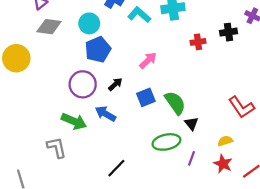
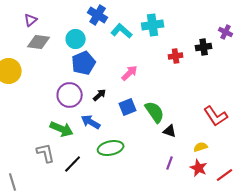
black triangle: (191, 123) -> (170, 131), turned -32
green ellipse: (166, 142) -> (111, 148), moved
black line: (116, 168) -> (73, 164), moved

